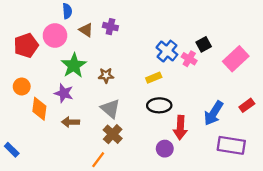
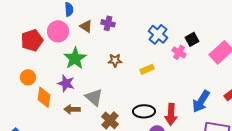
blue cross: (167, 51) -> (158, 34), moved
brown star: (106, 75) -> (115, 60), moved
black ellipse: (159, 105) -> (144, 111), moved
gray triangle: (110, 109) -> (94, 97), moved

